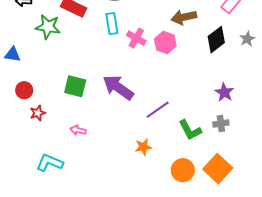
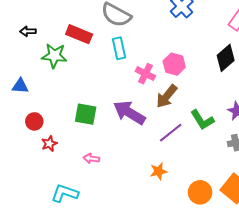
brown arrow: (184, 17) -> (167, 96), moved, turned -35
pink cross: (136, 38) -> (145, 74), moved
green L-shape: (190, 130) -> (202, 120), moved

